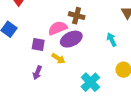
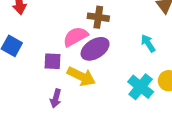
yellow arrow: (58, 58) -> (81, 76), size x1.5
cyan cross: (90, 82) -> (141, 87), moved

